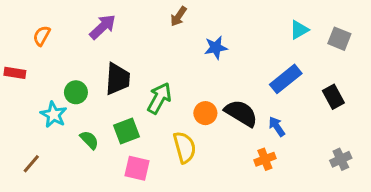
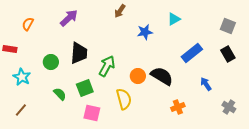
cyan triangle: (299, 30) -> (174, 19), moved
black rectangle: (333, 97) -> (228, 54), moved
cyan star: (54, 115) -> (22, 77), moved
blue arrow: (277, 127) -> (206, 84), moved
gray cross: (341, 159) -> (229, 107), turned -32

